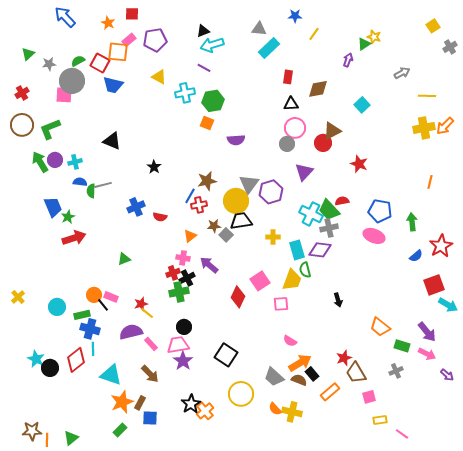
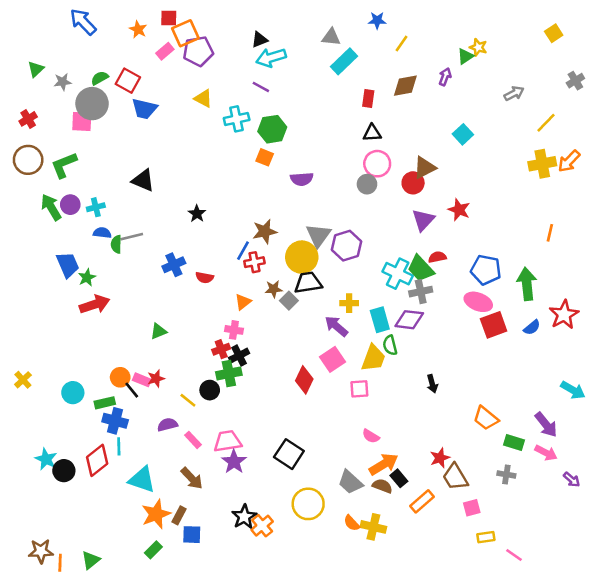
gray cross: (450, 47) -> (575, 81), moved
orange square: (118, 52) -> (185, 33), moved, turned -30
brown diamond: (318, 89) -> (405, 86), moved
yellow line: (427, 96) -> (546, 123), turned -48
purple triangle: (304, 172) -> (423, 220), moved
green arrow: (412, 222) -> (527, 284), size x1.4
purple arrow: (209, 265) -> (336, 326), moved
red square: (434, 285) -> (494, 325), moved
red star: (141, 304) -> (156, 379), moved
black circle: (184, 327) -> (210, 390), moved
purple semicircle: (131, 332) -> (167, 425), size x0.7
gray cross: (396, 371) -> (506, 474), turned 32

